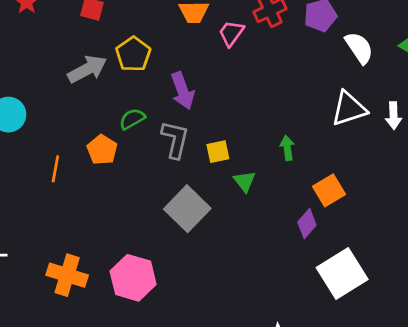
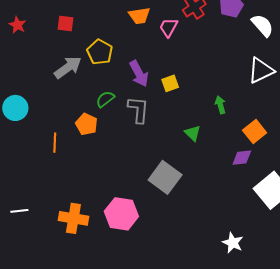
yellow square: (218, 152) -> (170, 83), moved
gray square: (187, 209) -> (165, 177), moved
purple diamond: (307, 224) -> (242, 158), turned 50

